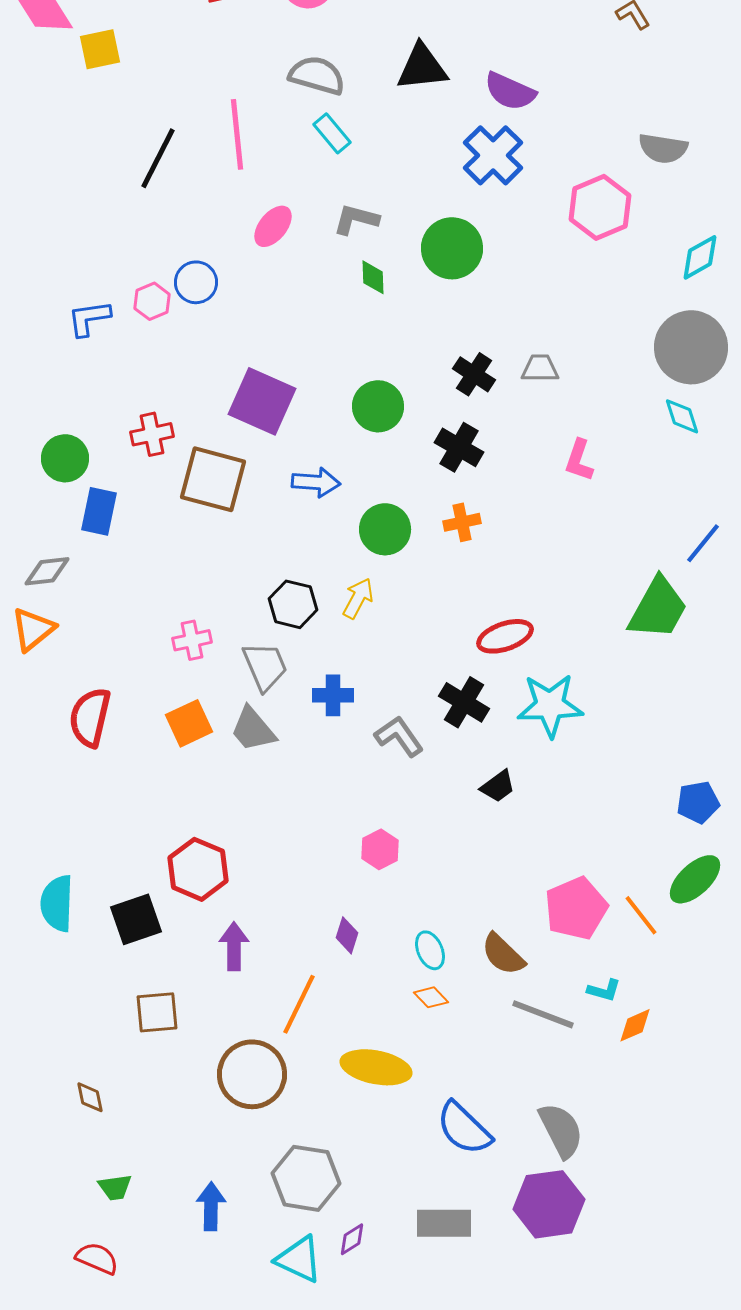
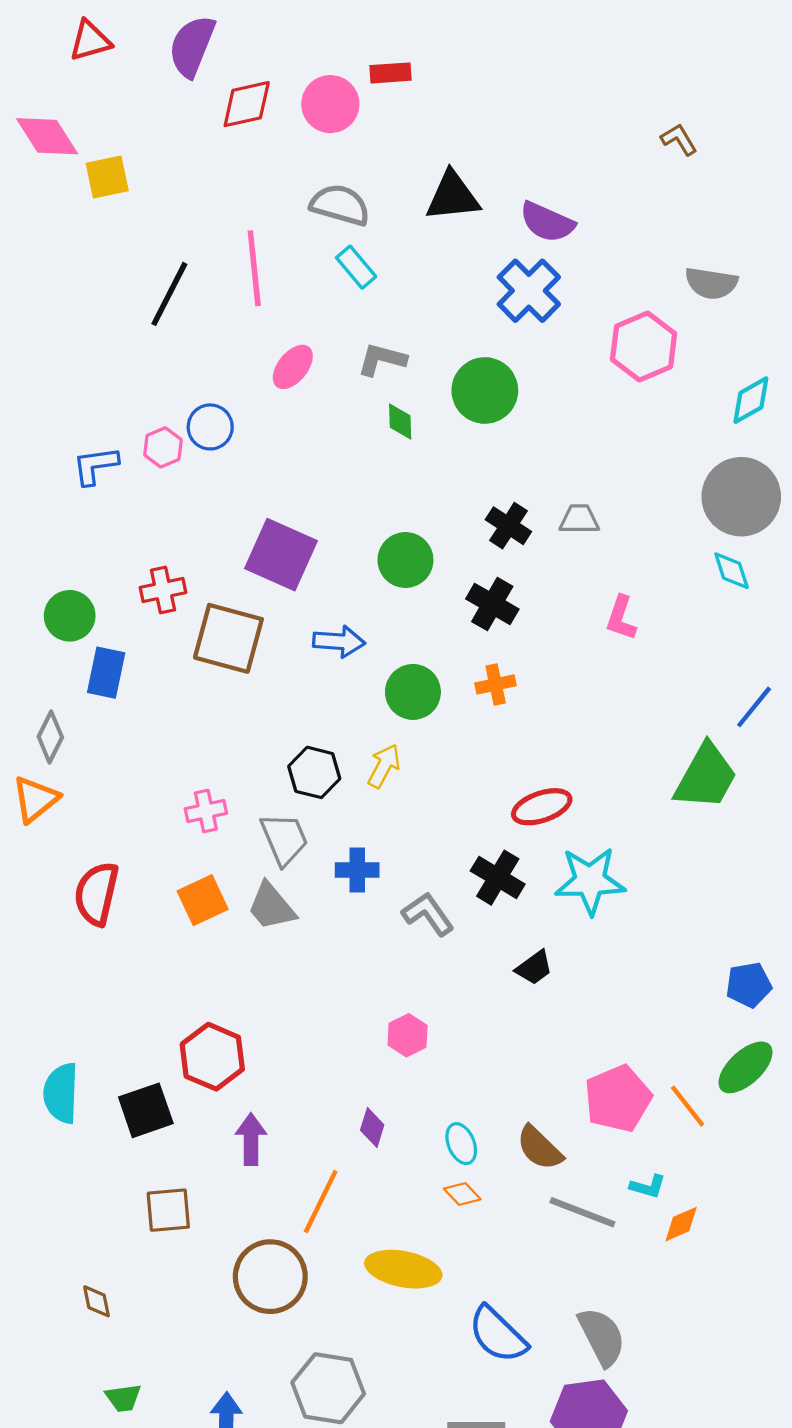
gray diamond: (47, 571) -> (50, 737), turned -57

